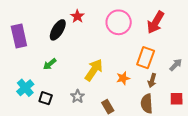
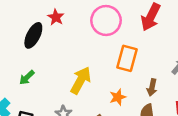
orange rectangle: (146, 58) -> (127, 58), moved
orange star: (123, 78) -> (118, 97), moved

